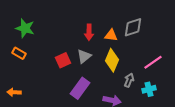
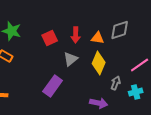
red square: (63, 60) -> (50, 38), moved
purple rectangle: (80, 88) -> (53, 86), moved

